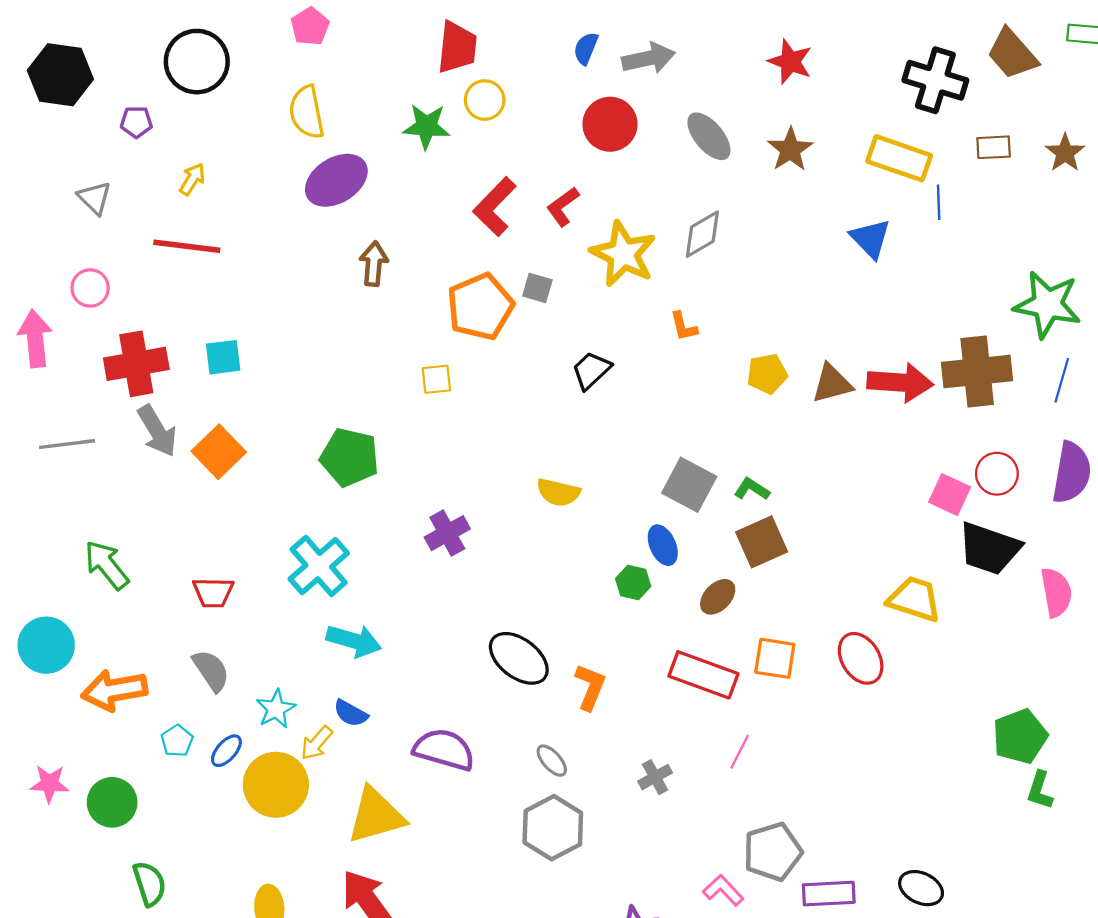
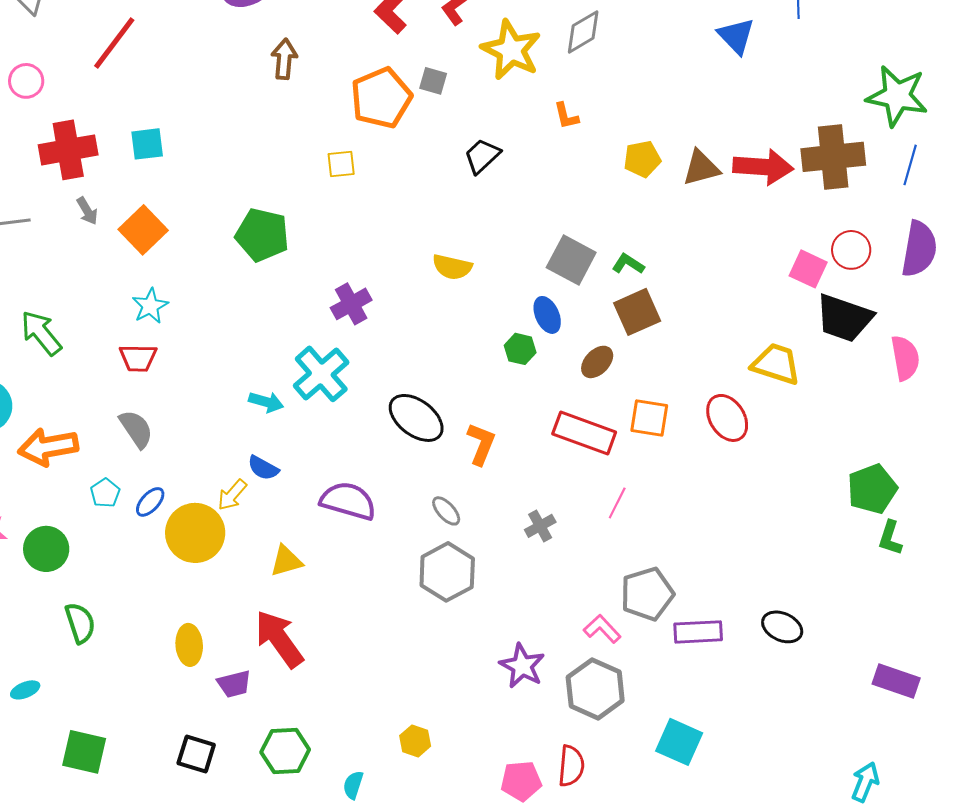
red line: (187, 246) -> (114, 43), turned -60
gray arrow: (157, 431) -> (87, 211), size x0.6
cyan cross: (319, 566) -> (321, 374), moved
cyan arrow: (354, 641) -> (266, 402), size x0.7
cyan star: (276, 709) -> (150, 306), moved
yellow triangle: (376, 816) -> (286, 561), size x0.6

